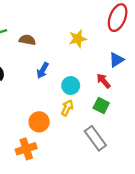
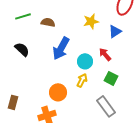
blue triangle: (116, 60) -> (115, 31), moved
blue arrow: (43, 70) -> (61, 48), size x1.6
red arrow: (104, 81) -> (105, 54), moved

